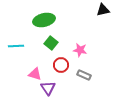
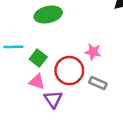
green square: (51, 43) -> (38, 58), moved
red circle: (61, 65) -> (69, 71), size x1.5

